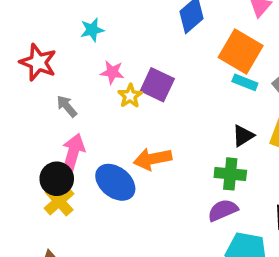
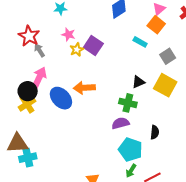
orange square: (241, 51) -> (156, 25), moved, size x0.7
red star: (38, 62) -> (29, 36), moved
cyan rectangle: (245, 82) -> (140, 42), moved

